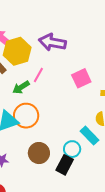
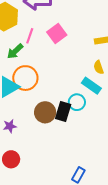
pink square: (81, 78) -> (57, 33), moved
black rectangle: (65, 165) -> (63, 111), moved

